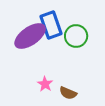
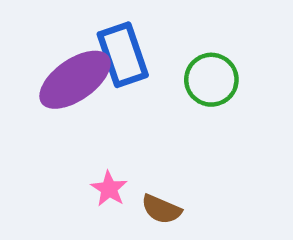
green circle: (76, 36) -> (211, 80), moved

